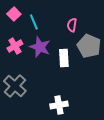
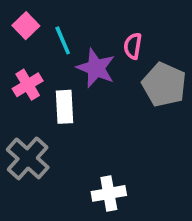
purple star: (40, 47) -> (96, 68), moved
white rectangle: (64, 58) -> (65, 107), moved

